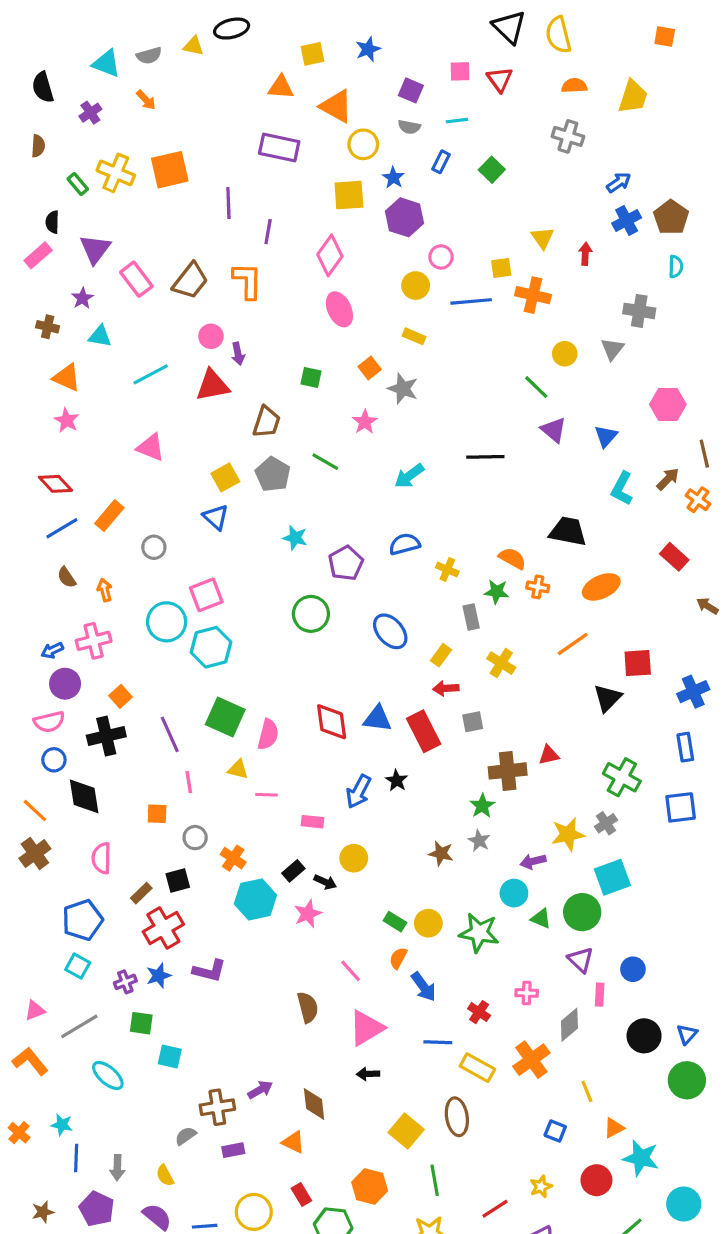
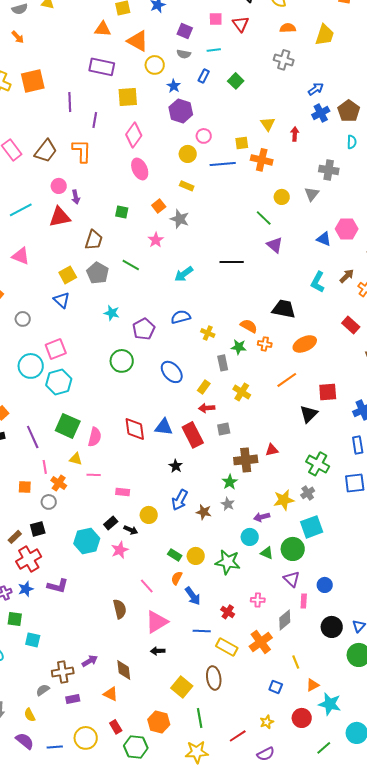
yellow square: (349, 195) -> (128, 97), moved
blue triangle: (606, 436) -> (324, 239), moved, turned -49
blue arrow: (359, 792) -> (180, 500), moved
orange cross: (233, 858) -> (59, 483), moved

